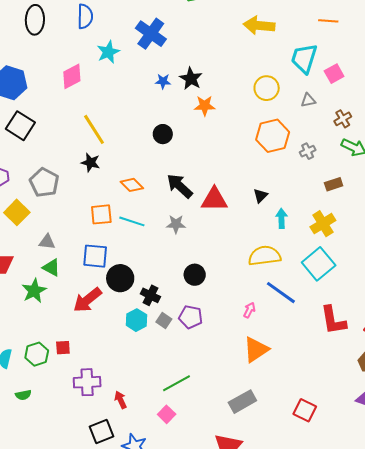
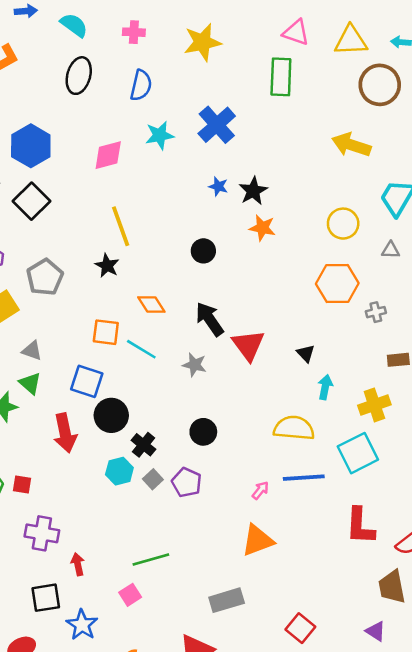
black triangle: (260, 196) -> (306, 353), turned -42
red triangle: (214, 199) -> (248, 345), turned 40
blue line: (281, 293) -> (304, 478), turned -52
red arrow: (87, 300) -> (65, 433), turned -76

